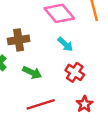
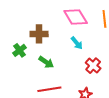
red cross: (75, 72) -> (93, 66), moved

